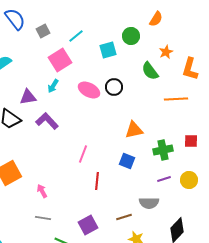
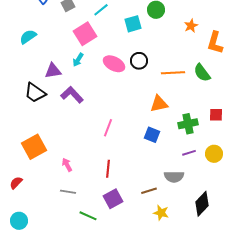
green semicircle: (150, 71) -> (202, 73), moved
orange line: (176, 99) -> (173, 73), moved
red line: (97, 181) -> (108, 169), moved

